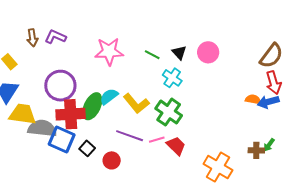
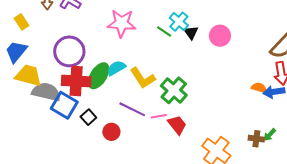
cyan cross: (172, 78) -> (179, 22), moved

